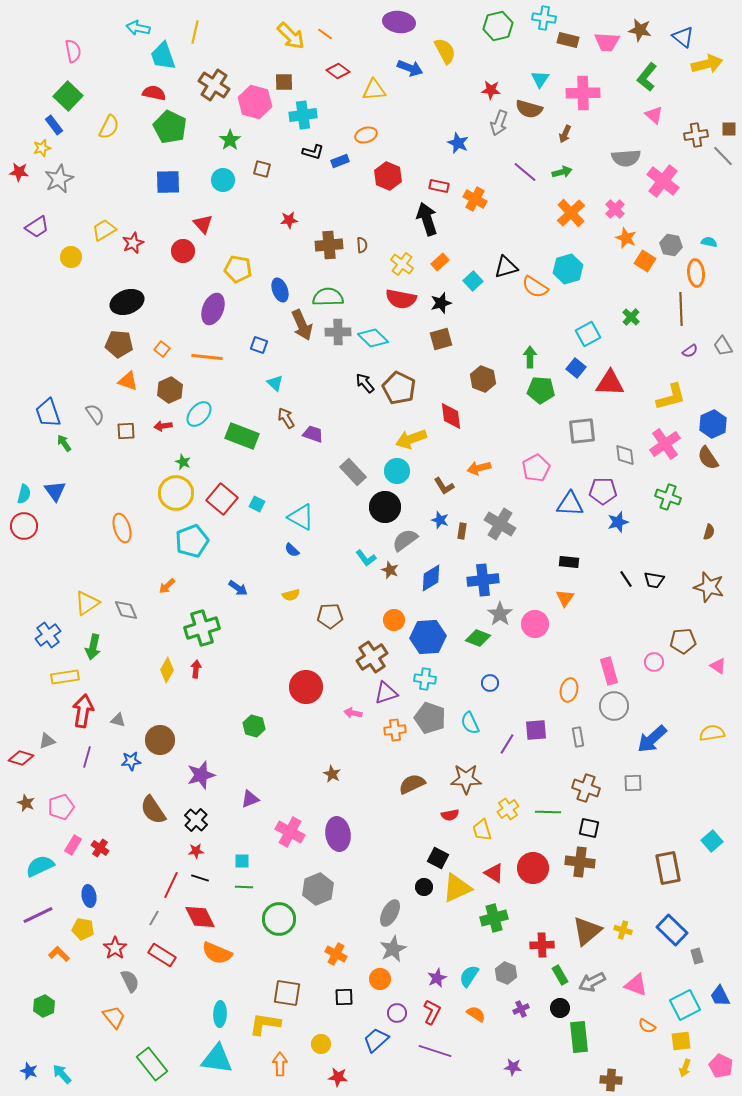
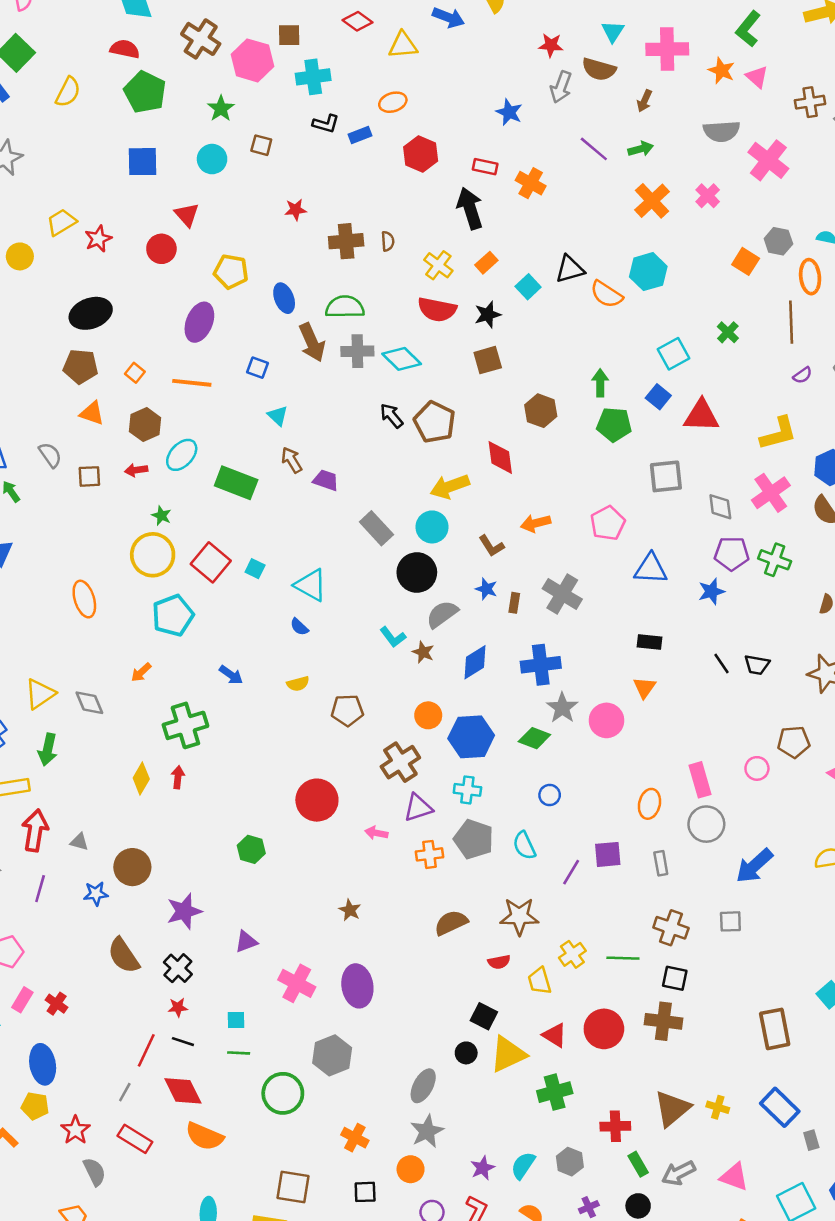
orange star: (626, 238) -> (722, 71), moved
purple pentagon: (603, 491) -> (732, 554), moved
blue ellipse: (89, 896) -> (43, 1064), size x1.4

